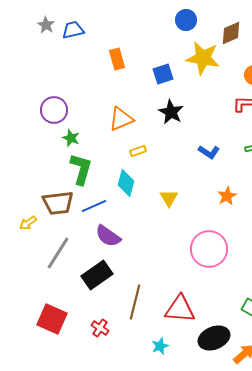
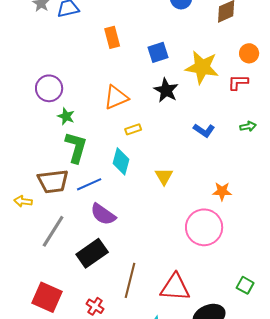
yellow star: (203, 58) -> (202, 67), moved
orange star: (227, 196) -> (222, 191), moved, turned 30
yellow arrow: (28, 223) -> (23, 201), turned 42

